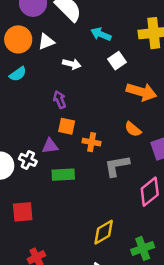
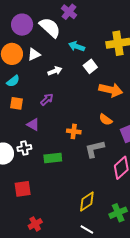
white arrow: (72, 64) -> (55, 71), turned -32
purple arrow: (60, 100) -> (47, 99), turned 72
orange square: (67, 126) -> (17, 103), moved
purple triangle: (50, 146) -> (33, 125), moved, turned 40
white cross: (28, 160) -> (24, 148), turned -32

